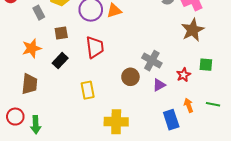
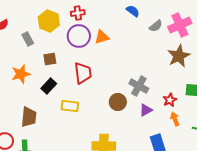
brown trapezoid: (30, 84) -> (29, 117), moved
yellow rectangle: (88, 90) -> (70, 106), moved, turned -72
orange arrow: (189, 105) -> (175, 119), moved

